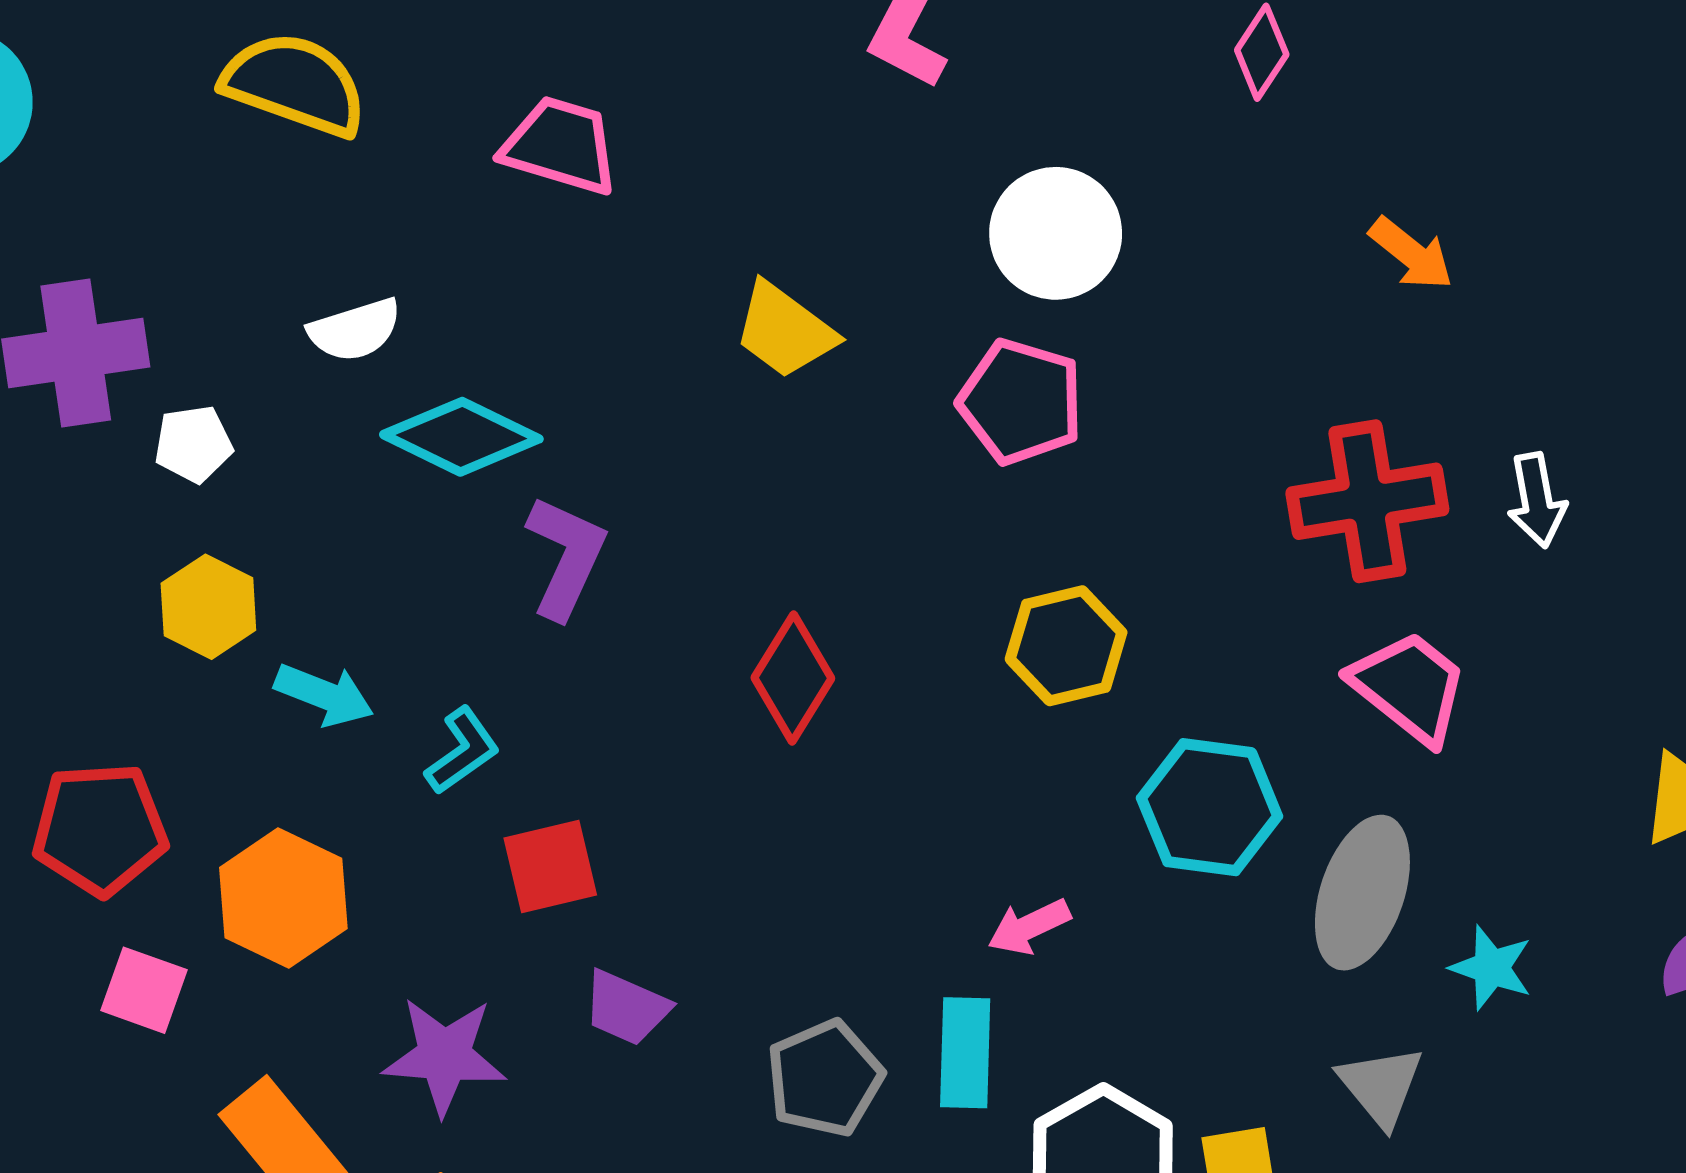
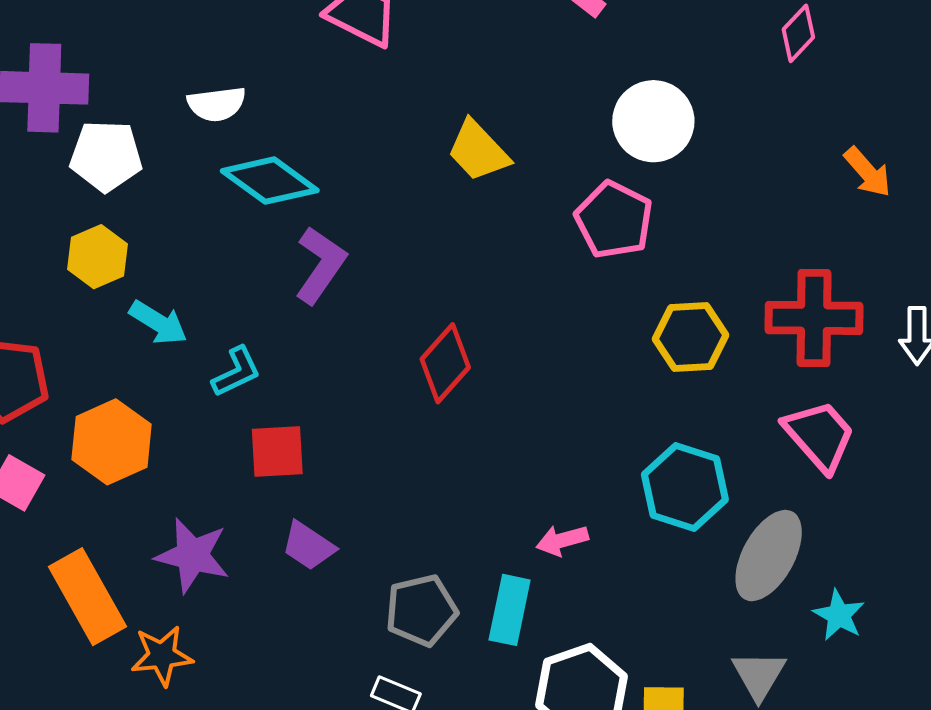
white pentagon: (193, 444) -> (106, 156), size x1.5
yellow hexagon: (1066, 646) -> (691, 337), moved

